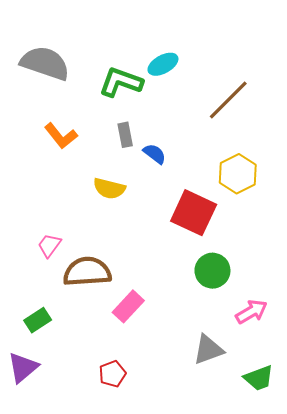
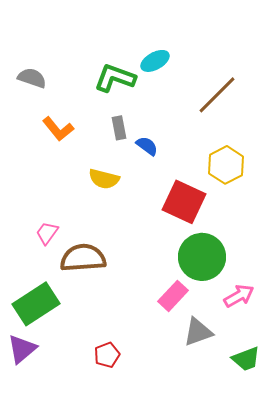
gray semicircle: (45, 63) -> (32, 78), moved, size x0.6
green circle: (212, 271) -> (202, 257), size x1.4
pink rectangle: (128, 306) -> (173, 296), moved
green rectangle: (38, 320) -> (36, 304), size x1.8

